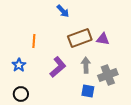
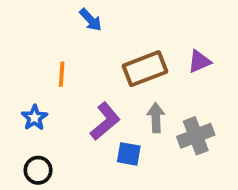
blue arrow: (63, 11) -> (91, 20), moved
purple triangle: (103, 39) -> (199, 61), moved, turned -32
blue square: (88, 91) -> (129, 154), moved

